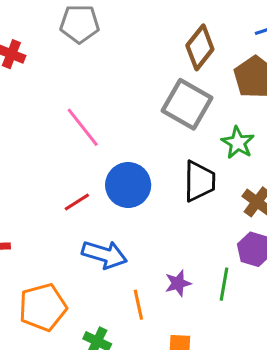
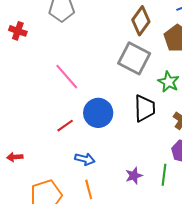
blue arrow: (104, 255) -> (85, 159), size x0.7
orange line: (138, 305) -> (89, 189), moved

